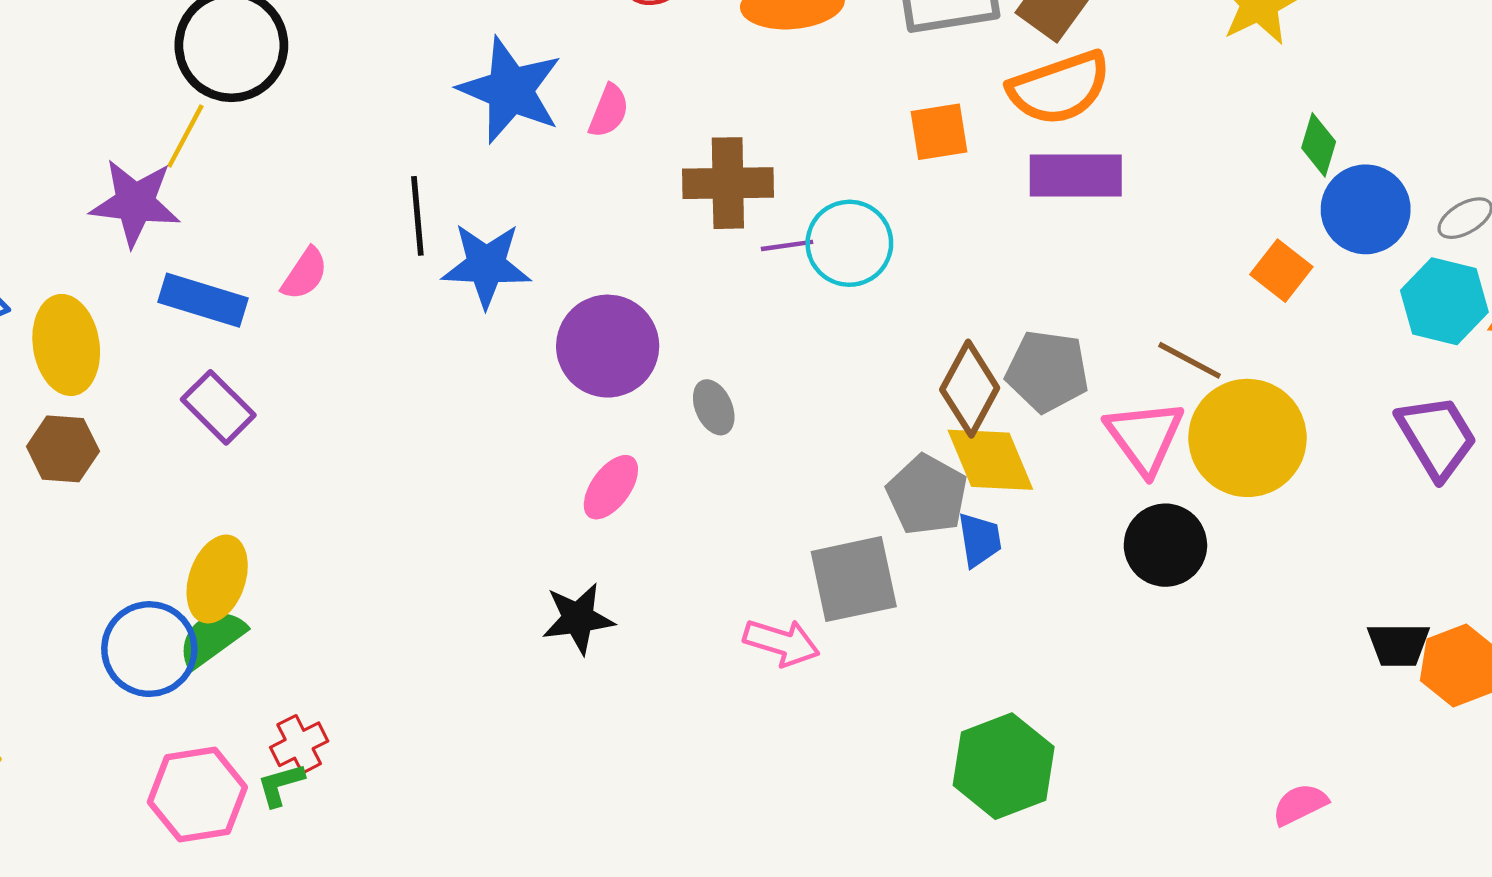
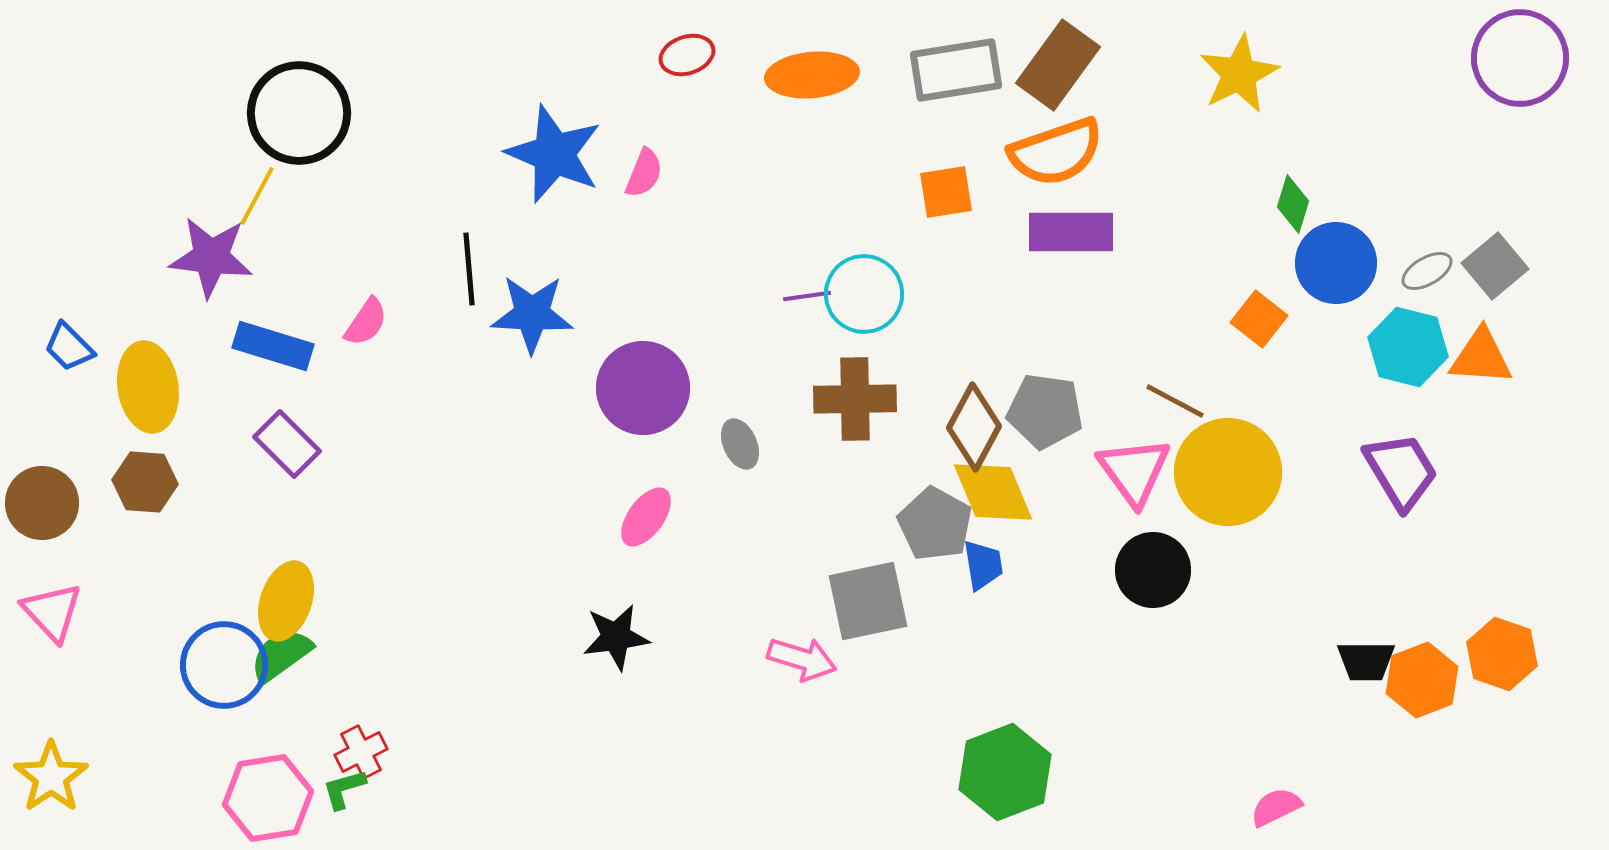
brown cross: (728, 183) -> (855, 399), moved

